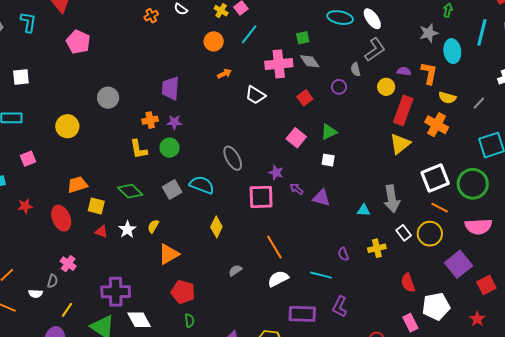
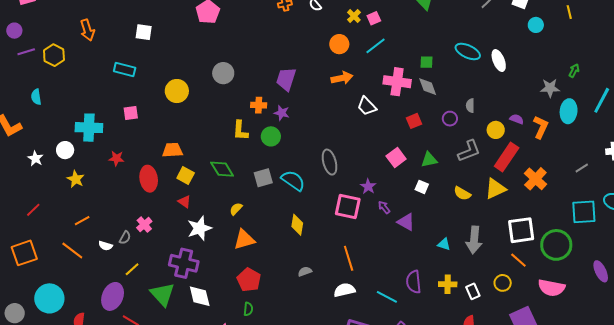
gray L-shape: (375, 50) -> (469, 151), moved
orange arrow: (224, 74) -> (342, 78), size x1.5
yellow semicircle: (447, 98) -> (462, 193), moved
yellow diamond: (216, 227) -> (297, 225), turned -30
white star: (127, 229) -> (199, 228), moved, size x1.4
white rectangle: (404, 233) -> (473, 291), moved
yellow circle: (430, 234) -> (503, 283), size x0.7
purple semicircle: (343, 254) -> (414, 282), size x1.6

